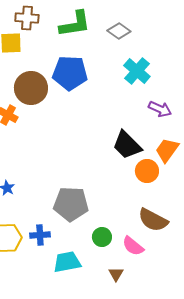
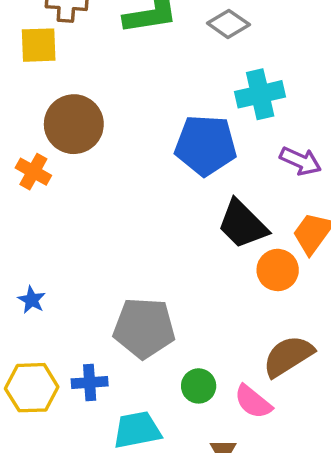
cyan cross: (137, 71) -> (260, 94), turned 36
blue pentagon: (70, 73) -> (206, 145), moved
brown semicircle: (153, 220) -> (288, 356), turned 120

